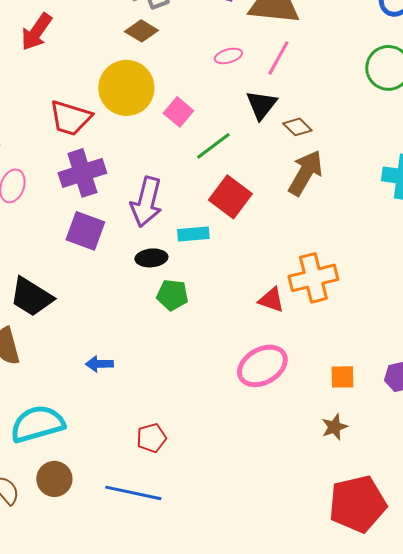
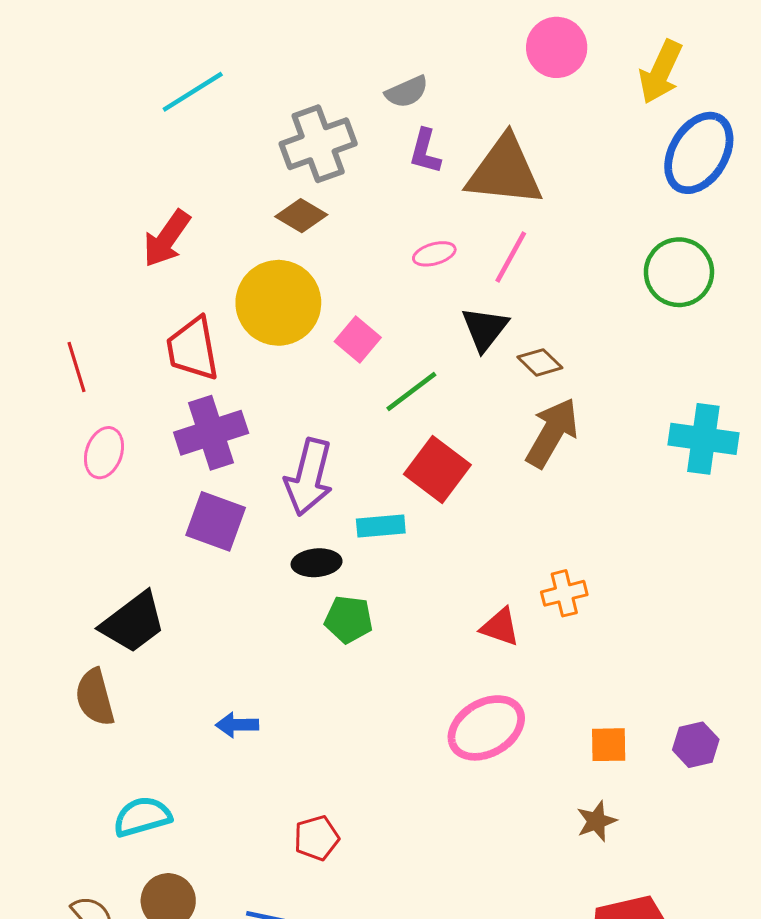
red arrow: (36, 32) -> (167, 239), moved
red trapezoid: (70, 118) -> (193, 349), turned 63
orange cross: (313, 278) -> (564, 593), size x0.6
black trapezoid: (31, 297) -> (133, 622), turned -69
cyan semicircle: (37, 424) -> (142, 817), size x0.7

